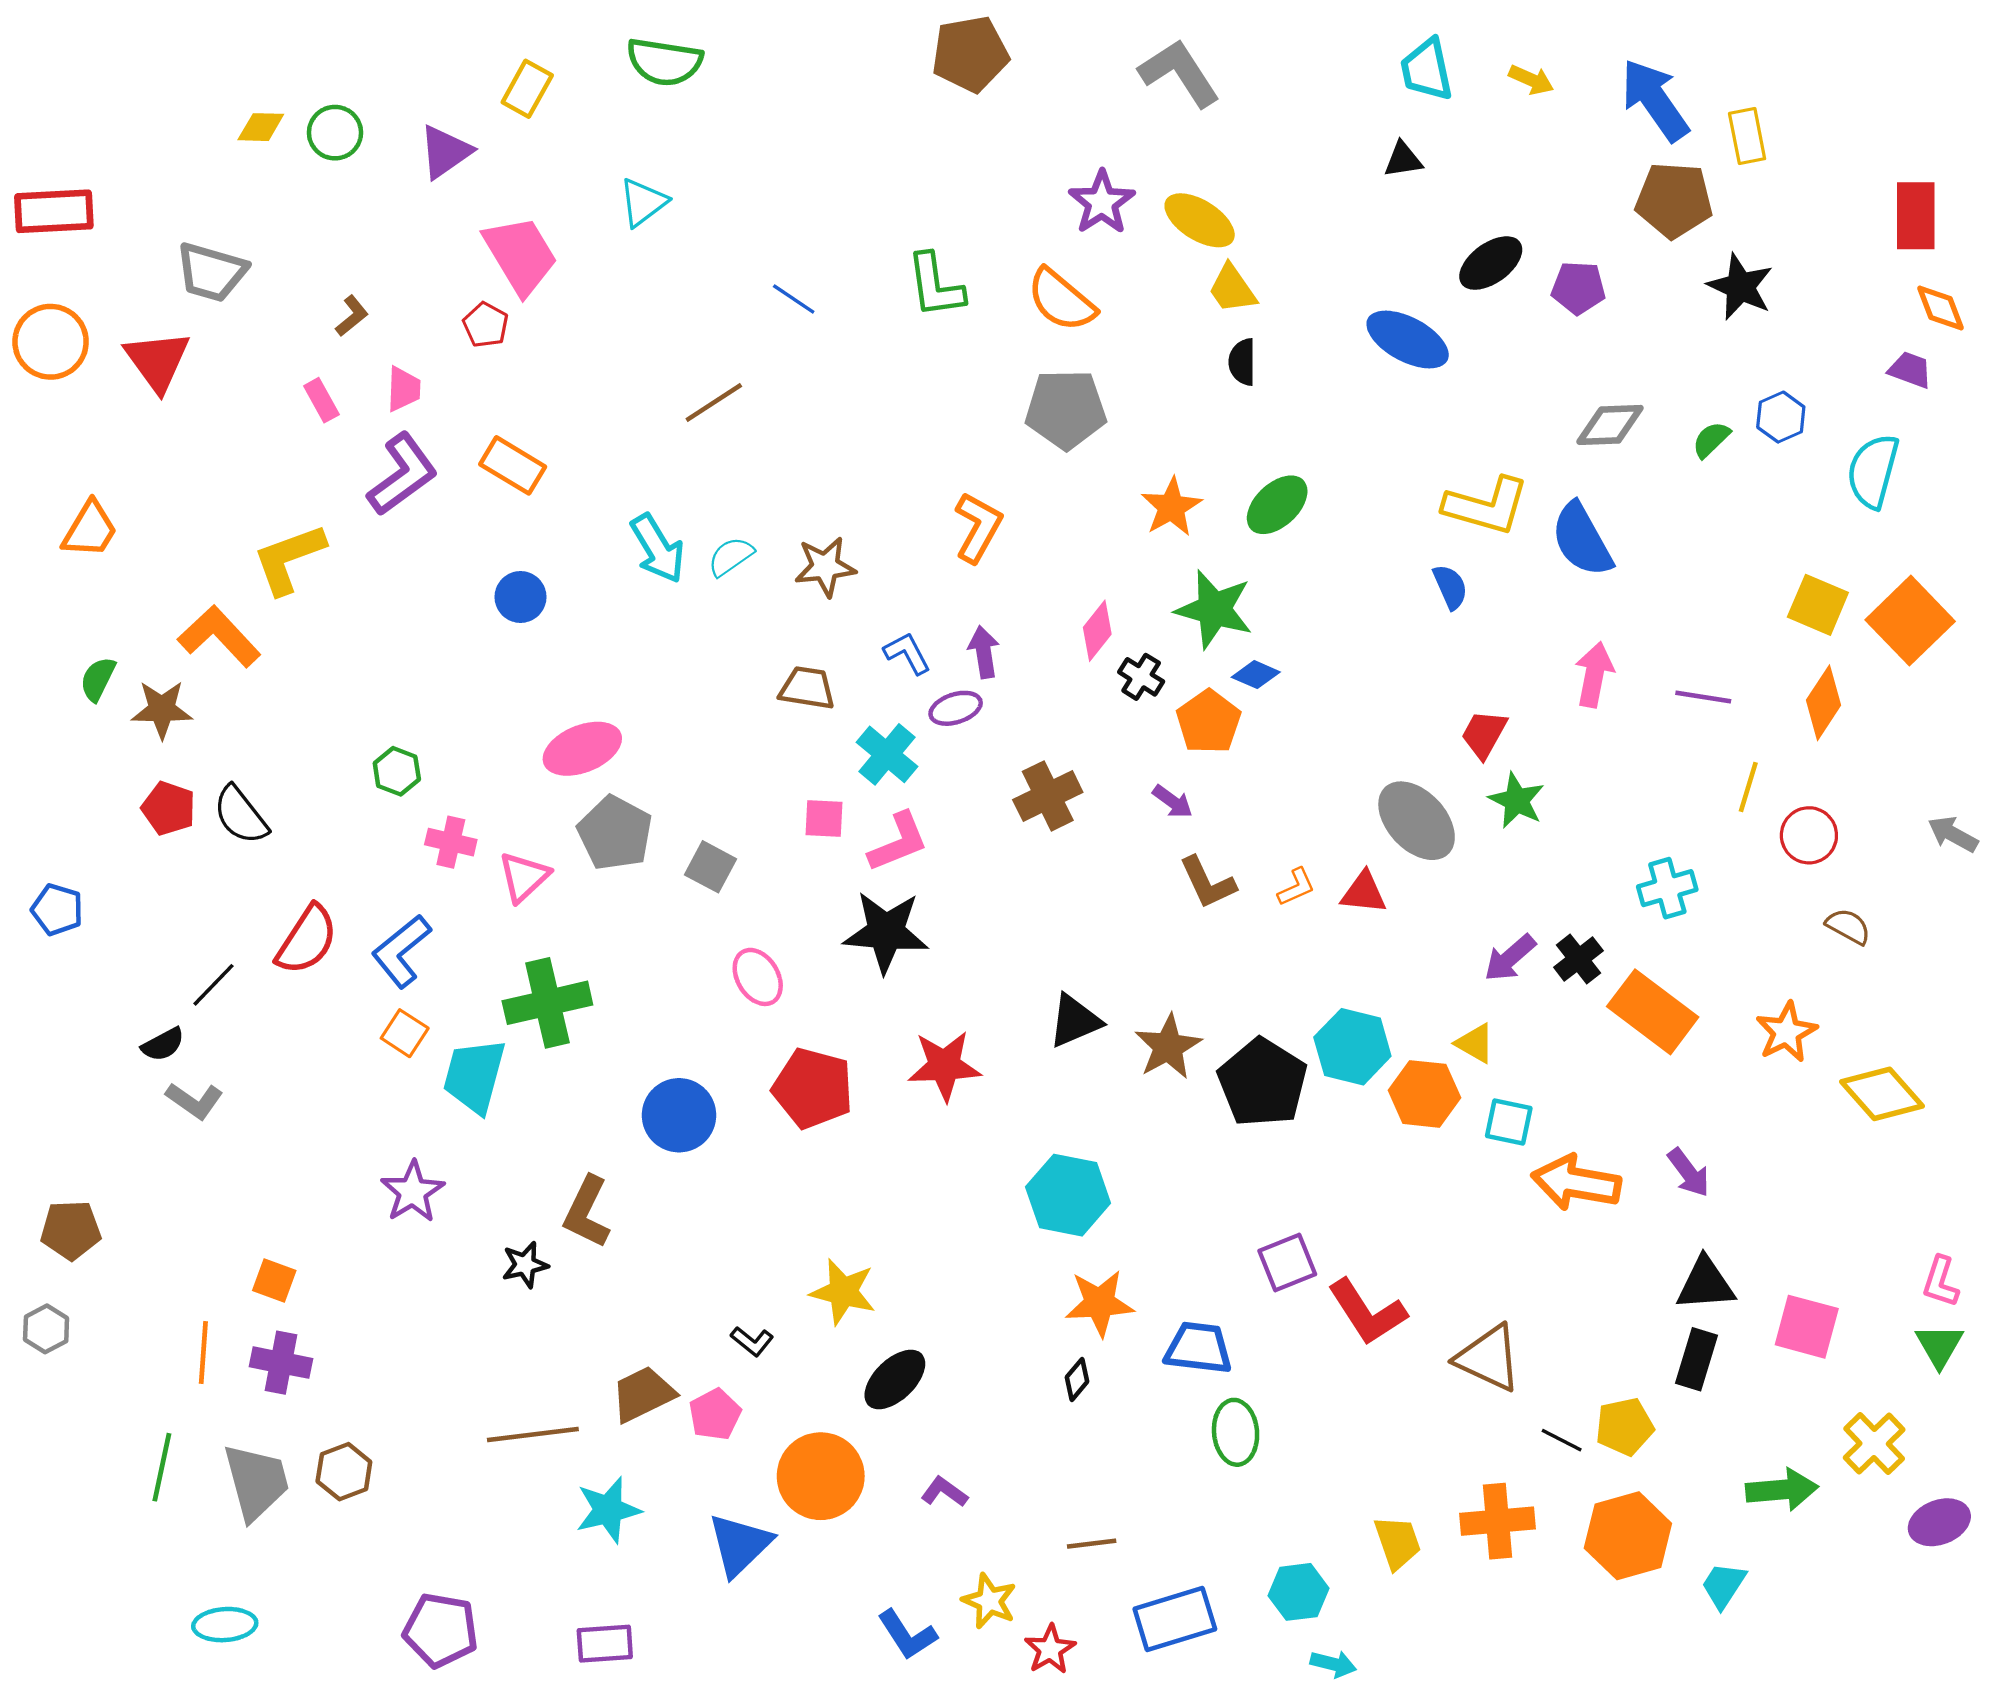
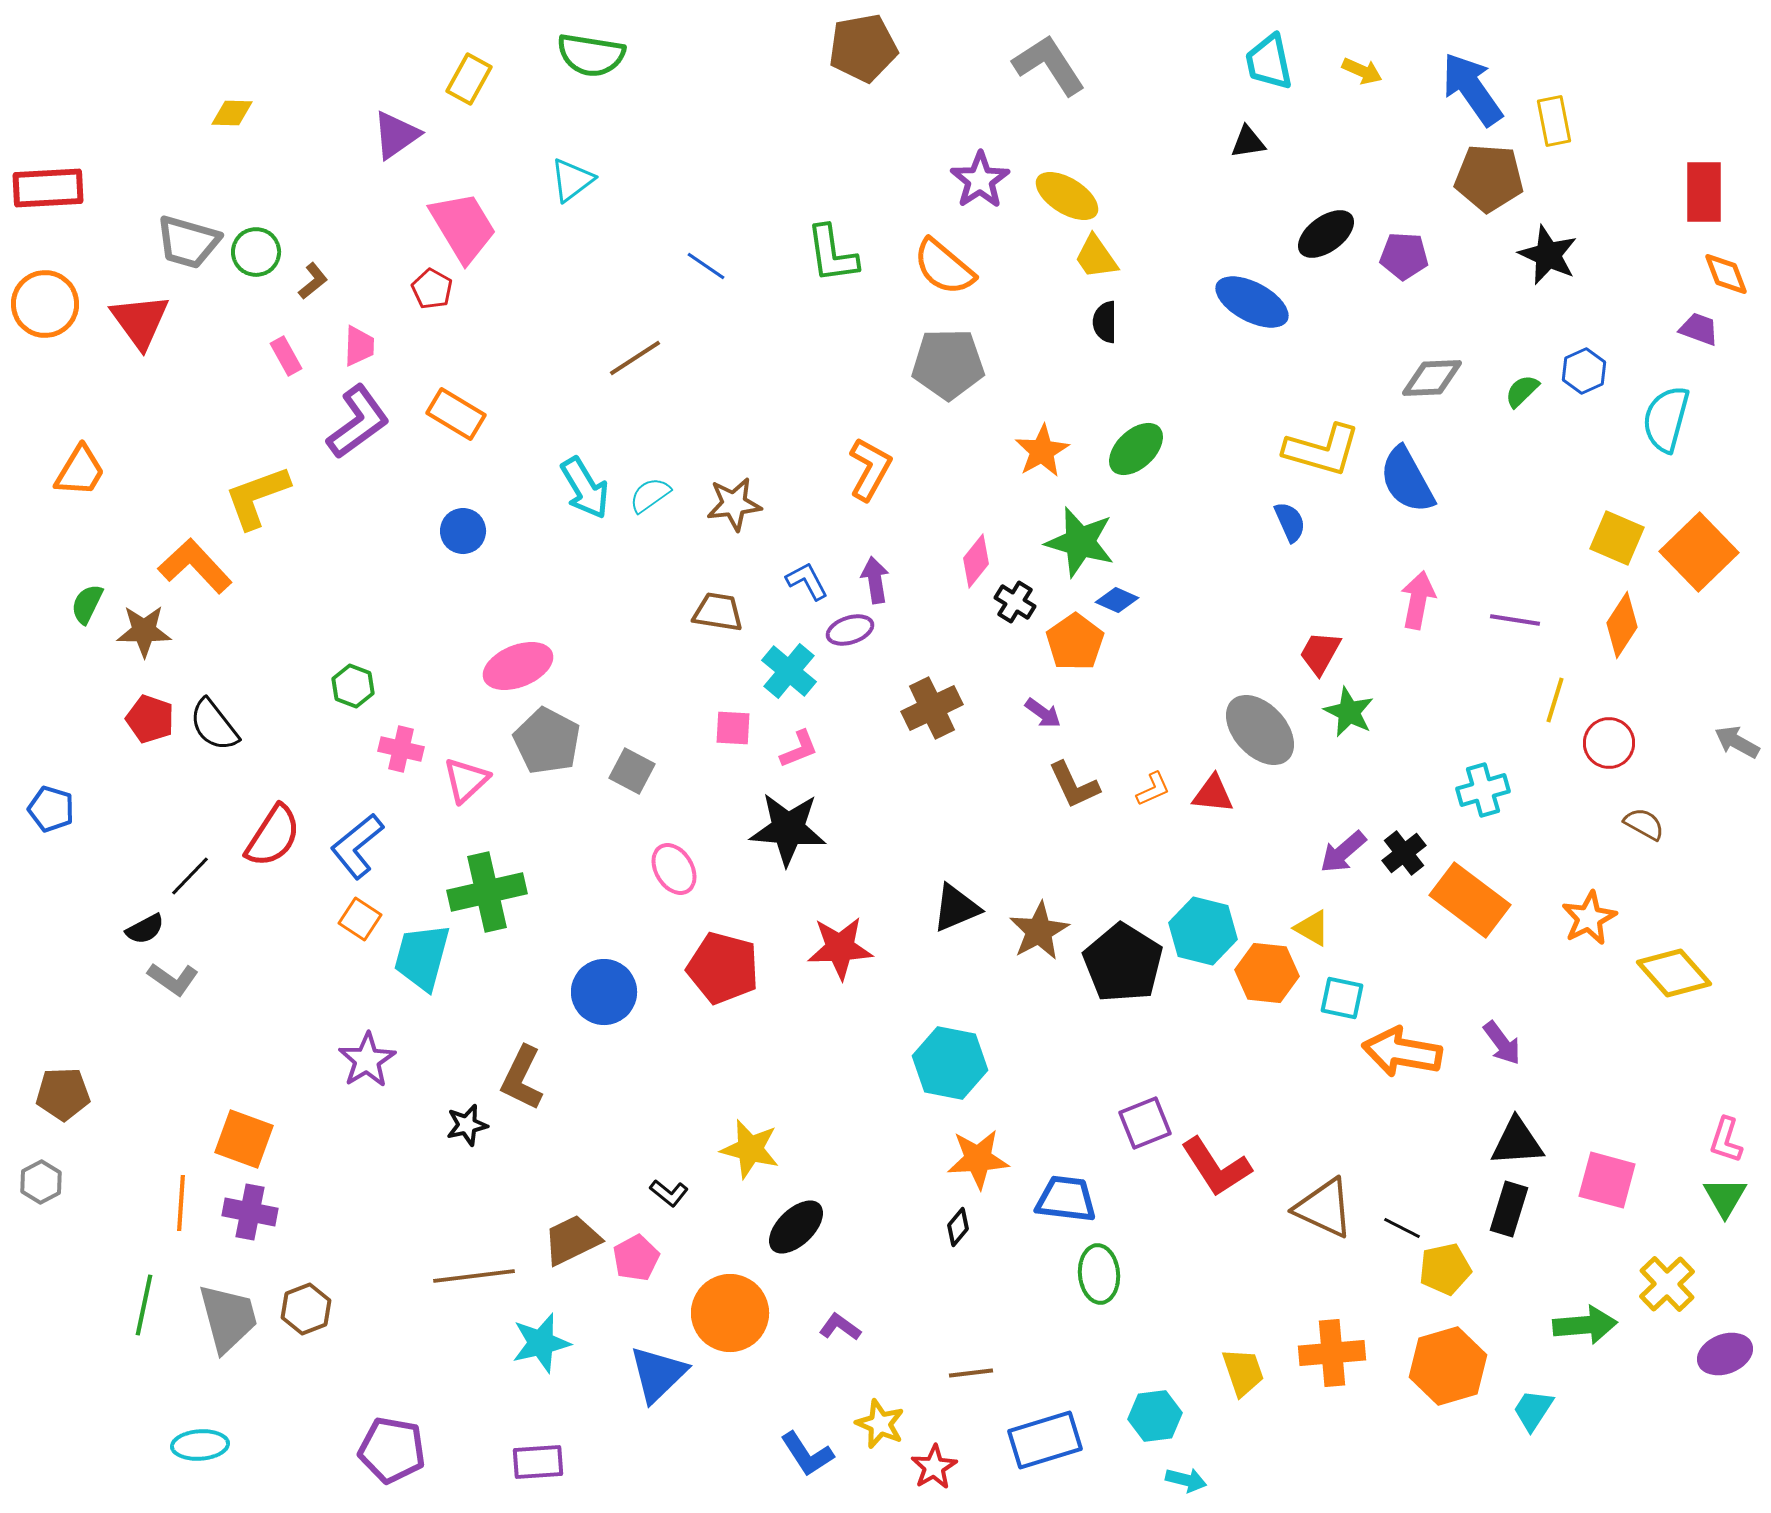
green circle: (335, 133) -> (256, 252), moved
pink L-shape: (898, 842) -> (799, 749), size x0.7
orange square: (274, 1281) -> (244, 1139), size x1.5
black line: (1562, 1440) -> (1402, 1228), moved

